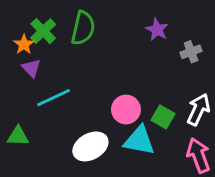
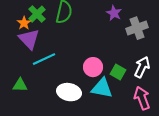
gray cross: (191, 52) -> (137, 28), size x1.5
purple triangle: (31, 68) -> (29, 39), size x1.6
white ellipse: (90, 146) -> (69, 92), turned 40

